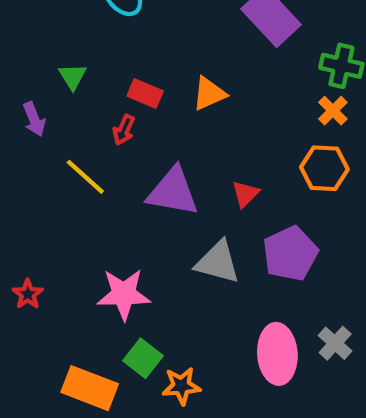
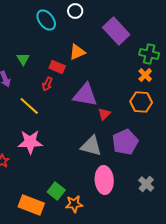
orange triangle: (209, 94) -> (77, 52), moved
purple triangle: (173, 192) -> (85, 95), moved
pink star: (124, 294) -> (30, 142), moved
pink ellipse: (277, 354) -> (104, 180), moved

